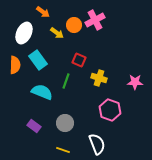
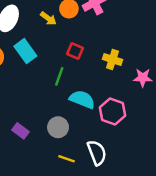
yellow cross: (99, 78) -> (112, 59), moved
cyan semicircle: (42, 92) -> (82, 99), moved
yellow line: (63, 150) -> (67, 159), moved

